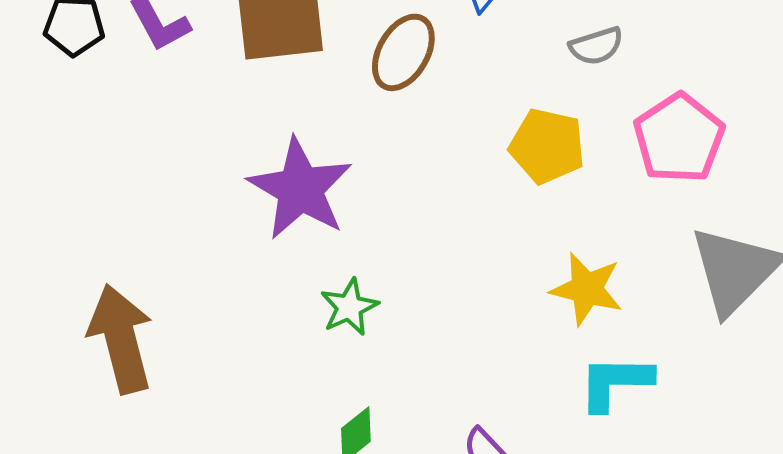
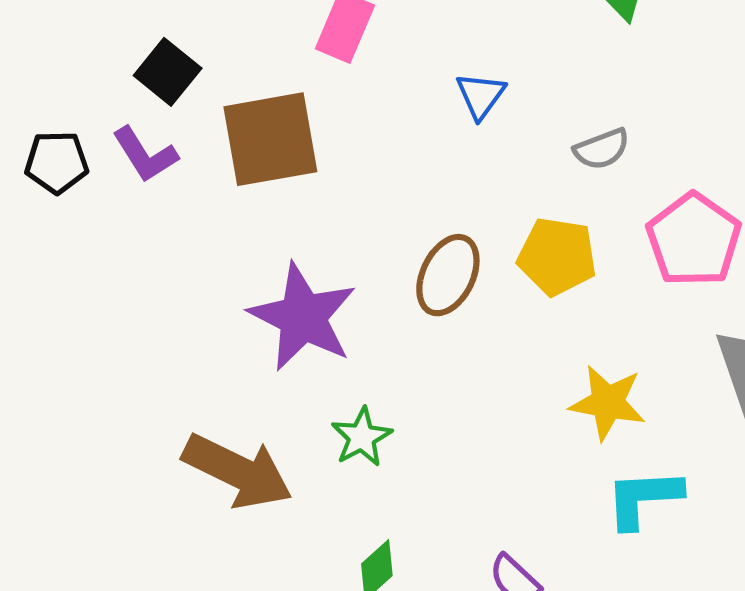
brown ellipse: (403, 52) -> (448, 275), moved
brown arrow: (121, 339) -> (238, 471), moved, turned 134

